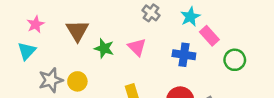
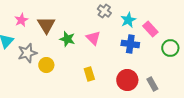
cyan star: (190, 17) -> (128, 20), moved
pink star: (36, 24) -> (21, 20), moved
gray star: (51, 80) -> (27, 53), moved

